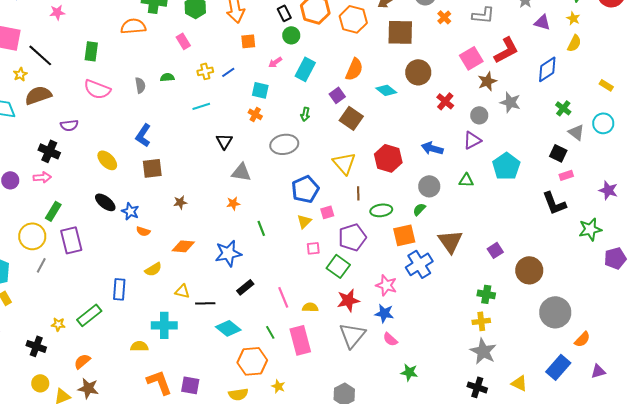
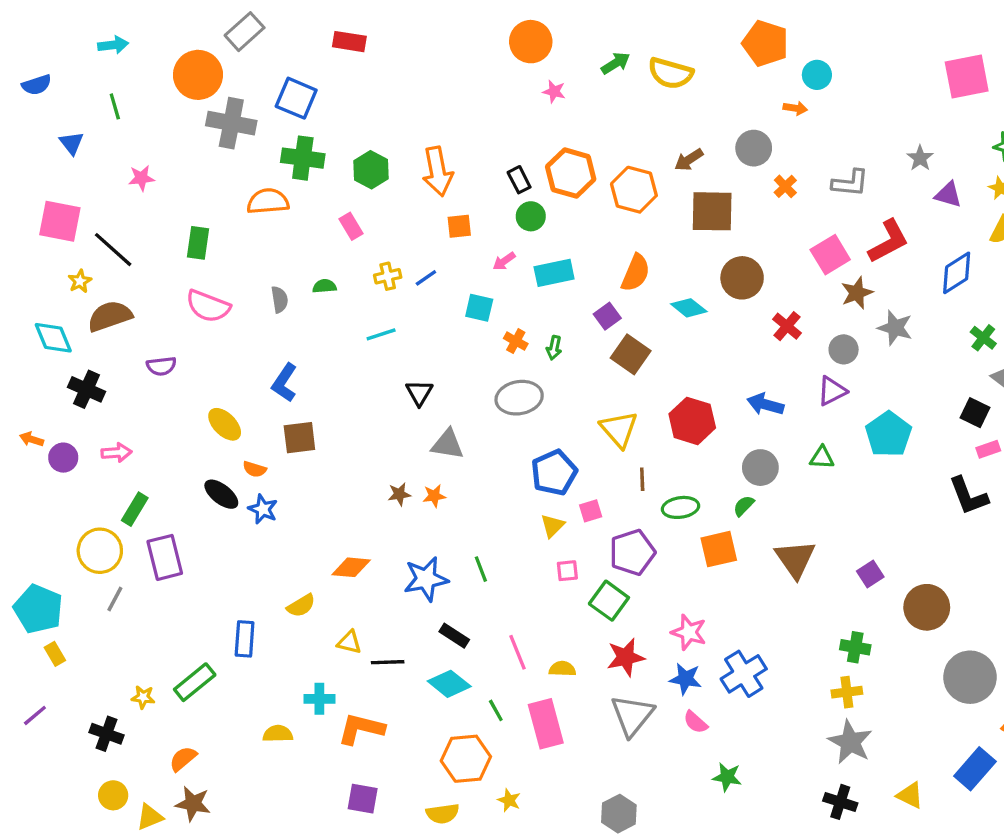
cyan rectangle: (305, 69) -> (554, 273), turned 50
orange cross: (255, 114) -> (516, 341), moved
black cross: (49, 151) -> (87, 389), moved
brown star: (180, 202) -> (399, 494), moved
green line: (261, 228) -> (481, 569), moved
orange semicircle: (143, 231) -> (255, 469), moved
blue cross: (419, 264) -> (744, 674), moved
black rectangle: (245, 287) -> (454, 636), turned 72
cyan cross: (164, 325) -> (319, 699), size x0.7
cyan diamond: (228, 328) -> (449, 684), moved
orange L-shape: (159, 382) -> (361, 729), moved, turned -56

